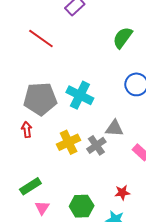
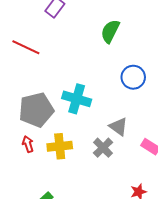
gray triangle: (114, 128) -> (118, 127), turned 42
yellow cross: (69, 142) -> (60, 146), moved, turned 30

